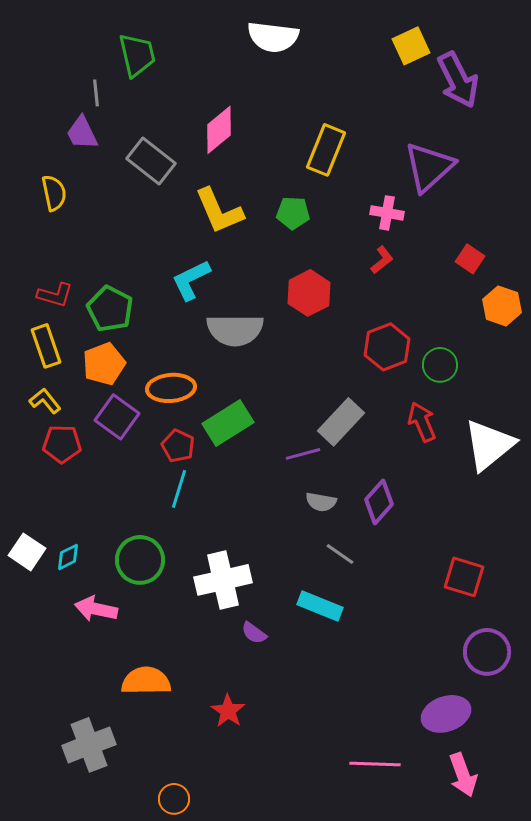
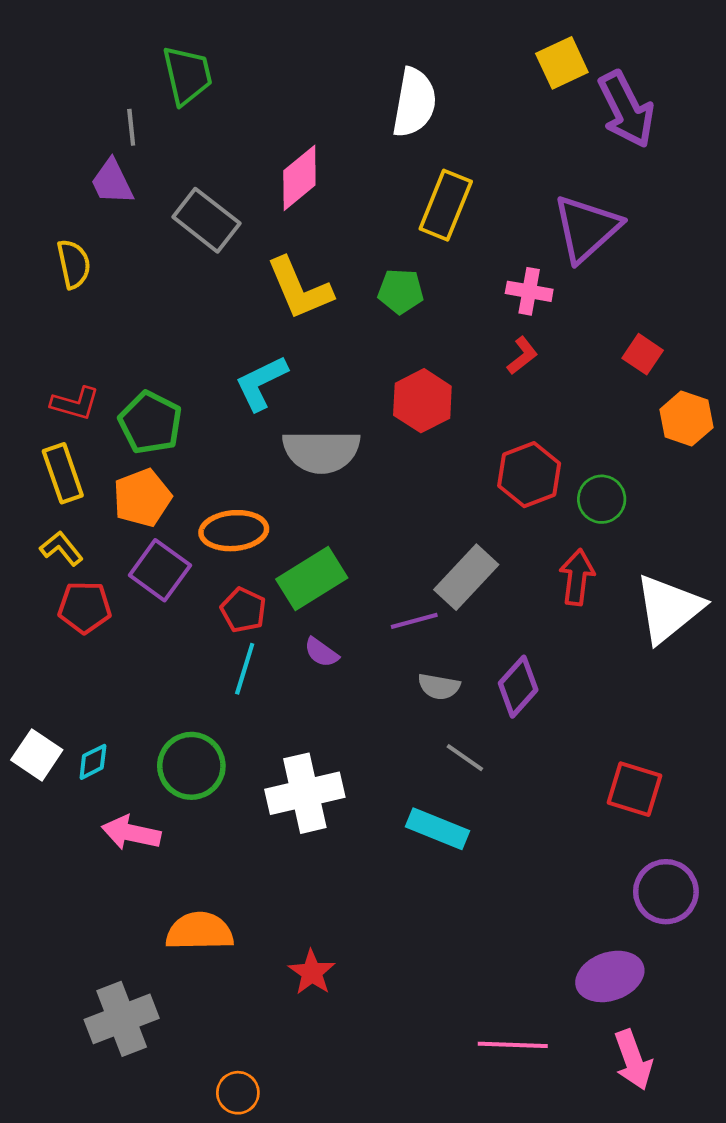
white semicircle: (273, 37) -> (414, 103), moved, turned -87
red arrow: (422, 422) -> (577, 577), turned 30
purple semicircle: (254, 633) -> (321, 652), moved

